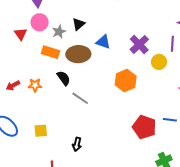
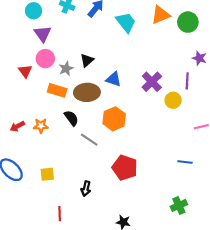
orange hexagon: (126, 81) -> (114, 119), moved
red pentagon: (144, 127) -> (125, 168), moved

